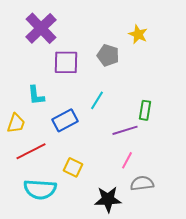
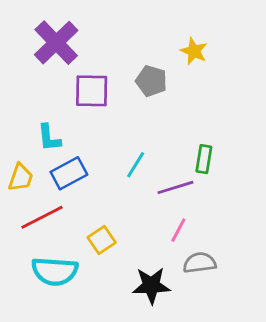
cyan line: (97, 100) -> (136, 165), moved
blue rectangle: (65, 120) -> (69, 173), moved
yellow square: (73, 167) -> (102, 240), turned 30

